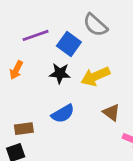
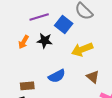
black star: (60, 73) -> (45, 41), moved

